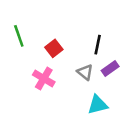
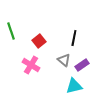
purple rectangle: (110, 68) -> (82, 65), moved

